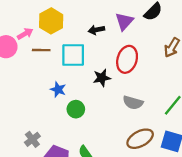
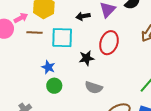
gray semicircle: (133, 103) -> (94, 88), moved
green circle: (76, 109) -> (54, 86), moved

